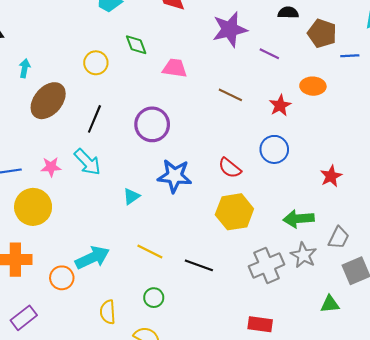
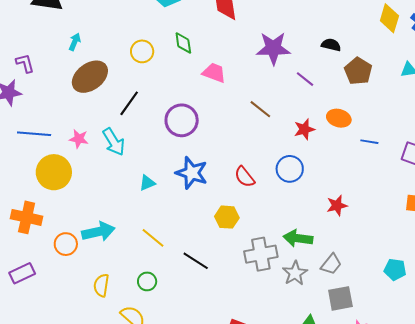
blue line: (350, 56) -> (369, 142), moved
yellow hexagon: (234, 212) -> (227, 217), moved, size x0.7
gray cross: (267, 265) -> (261, 254), moved

